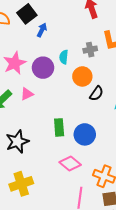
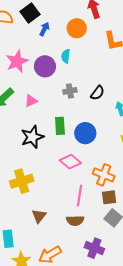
gray cross: (90, 50) -> (70, 91), moved
orange circle: (82, 76) -> (77, 28), moved
pink triangle: (27, 94) -> (31, 101), moved
black star: (17, 142) -> (32, 137), moved

